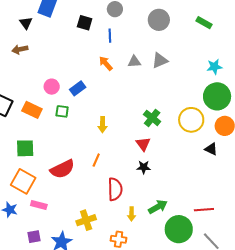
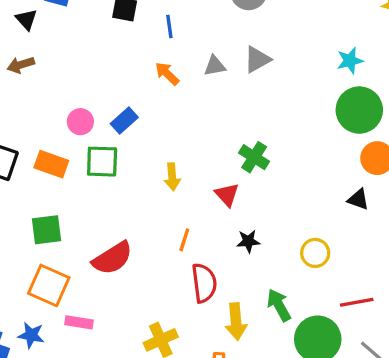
green square: (62, 111) -> (102, 162), size x1.5
yellow circle: (191, 120) -> (315, 253), moved, size x0.7
red triangle: (143, 144) -> (227, 195), moved
orange line: (96, 160) -> (184, 240), moved
green arrow: (158, 207) -> (279, 305), turned -84
yellow arrow: (131, 214) -> (236, 322), size x1.5

